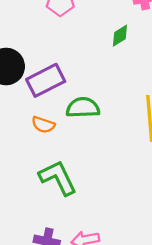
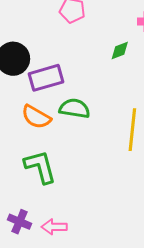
orange semicircle: (43, 125) -> (36, 117), size x1.4

